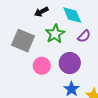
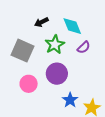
purple circle: (70, 63) -> (57, 74), moved
pink circle: (42, 66) -> (29, 84), moved

